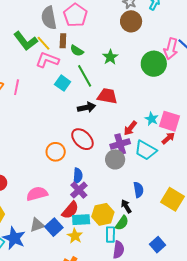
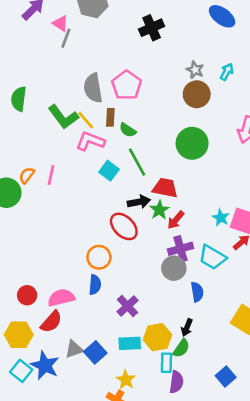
green star: (110, 57) -> (159, 210), moved
green circle: (154, 64) -> (192, 143), moved
red arrow: (130, 128) -> (176, 220), moved
red ellipse: (82, 139) -> (124, 226), moved
blue semicircle: (78, 176) -> (95, 285), moved
blue semicircle: (138, 190) -> (197, 292), moved
pink semicircle: (37, 194) -> (61, 298), moved
black arrow: (126, 206) -> (187, 327), turned -128
red semicircle: (70, 210) -> (51, 322), moved
yellow star: (75, 236) -> (126, 380), moved

